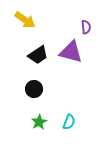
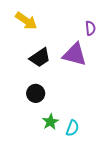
green star: (39, 122) -> (50, 122), moved

